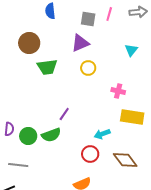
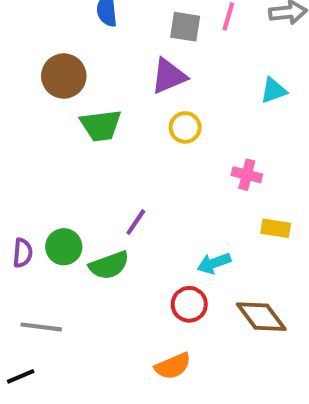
cyan triangle: (131, 50) -> (274, 90), turned 32
yellow rectangle: (132, 117) -> (276, 228), size x0.6
green circle: (28, 136) -> (64, 247), moved

